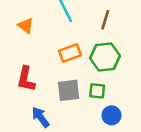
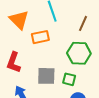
orange triangle: (26, 26) -> (19, 20), size x1.5
orange rectangle: (70, 53) -> (40, 37), moved

